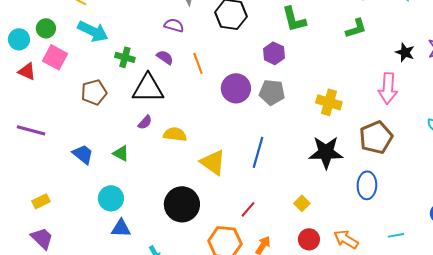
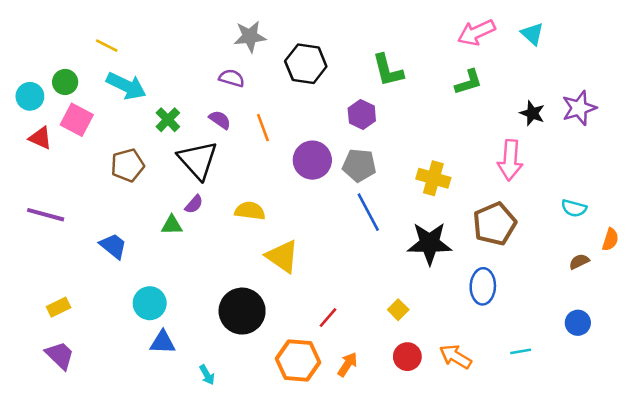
green cross: (125, 57) -> (168, 120), turned 30
black triangle: (148, 88) -> (198, 160), turned 48
yellow semicircle: (175, 134) -> (250, 211), moved
blue line: (258, 152) -> (368, 212), moved, turned -44
green triangle: (121, 153) -> (172, 225), moved, turned -30

